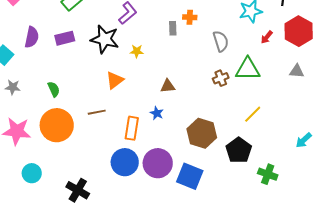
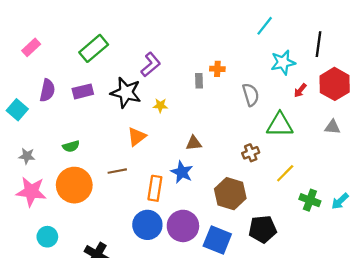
brown cross: (221, 78) -> (251, 153), moved
gray star: (13, 87) -> (27, 156), moved
green semicircle: (54, 89) -> (71, 146), turned 98
blue star: (157, 113) -> (182, 172), size x1.5
black pentagon: (239, 150) -> (263, 229), moved, turned 30
green cross: (268, 174) -> (310, 200), moved

